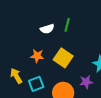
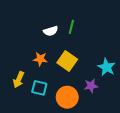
yellow arrow: (16, 76) -> (19, 80), turned -126
cyan square: (36, 84) -> (39, 88), turned 35

